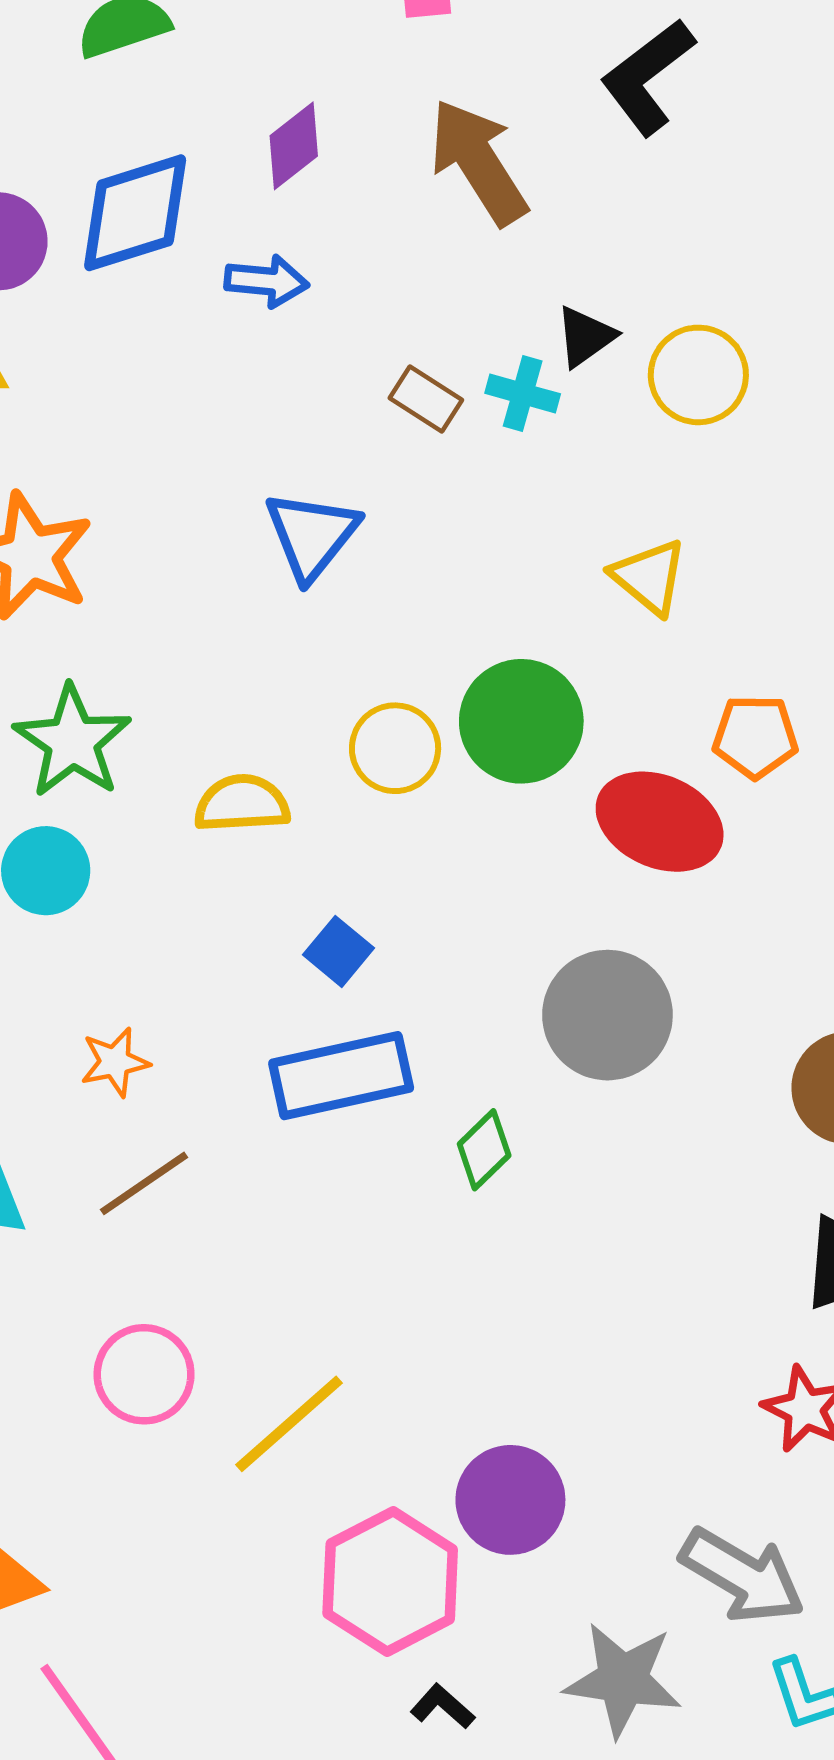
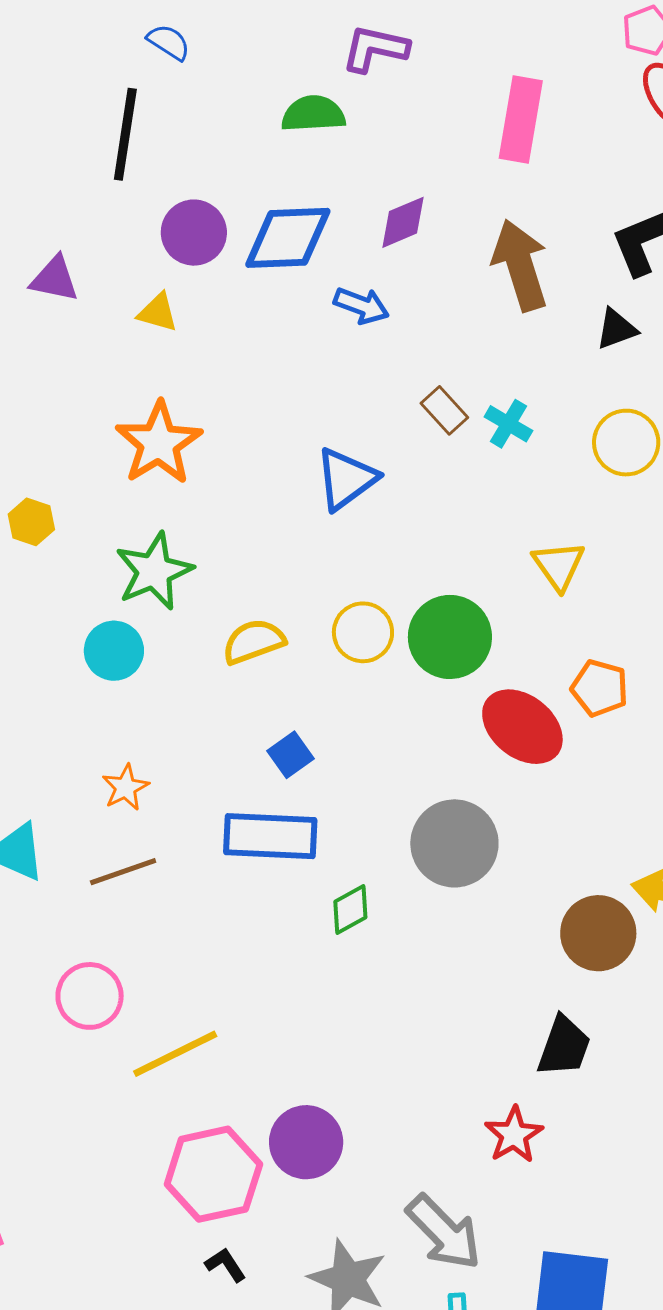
black triangle: (585, 337) -> (616, 329), moved
yellow semicircle: (242, 804) -> (254, 641), turned -32
orange star: (115, 1062) -> (125, 787), turned -30

